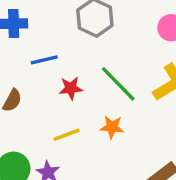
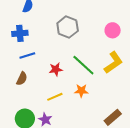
blue line: (44, 60) -> (27, 55), moved

